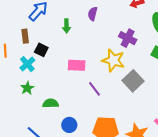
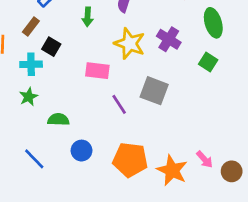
brown rectangle: (25, 36) -> (31, 26), turned 40
yellow star: (113, 60) -> (130, 44), moved
cyan cross: (27, 64) -> (31, 64), turned 35
gray square: (133, 81) -> (154, 91), moved, turned -30

